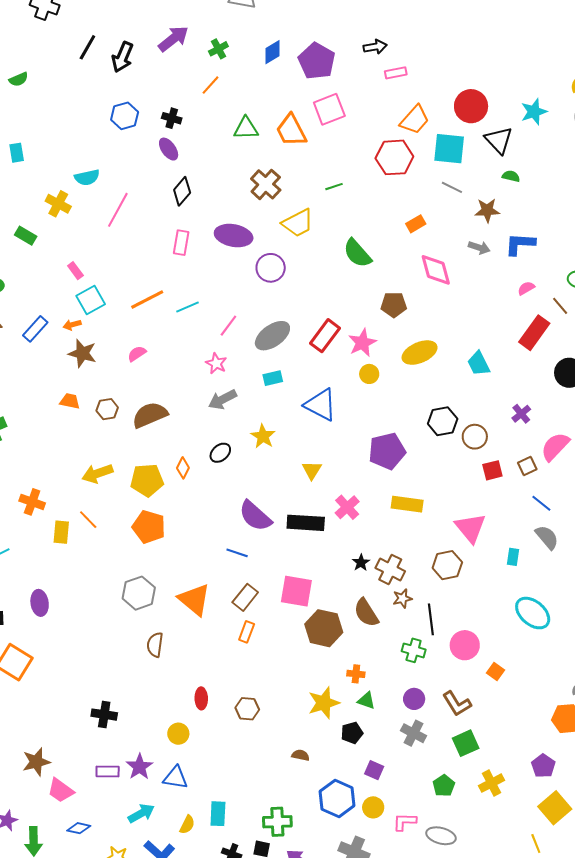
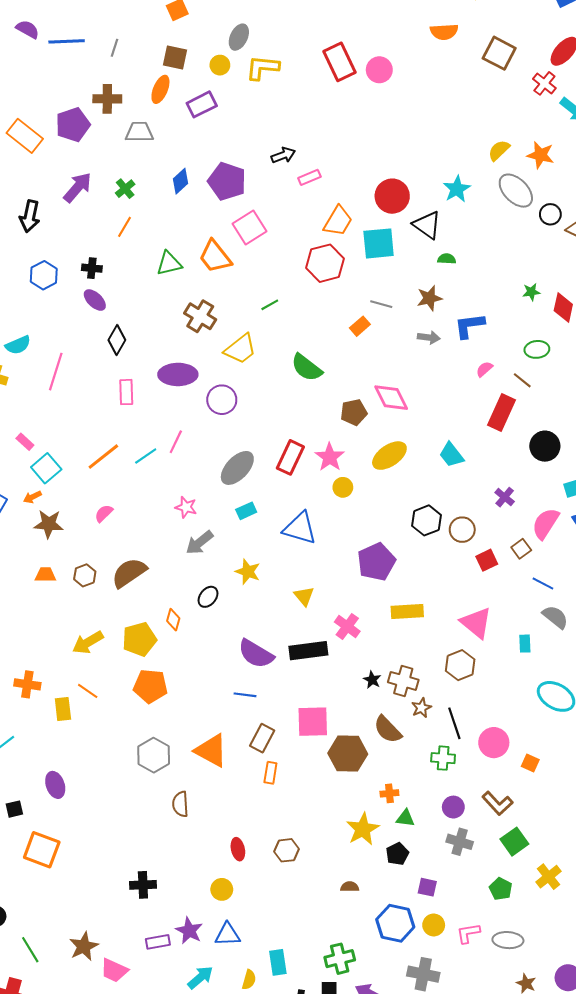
gray line: (452, 187) -> (381, 304), moved
pink diamond: (436, 270) -> (391, 398), moved
pink line: (228, 326) -> (176, 442), moved

